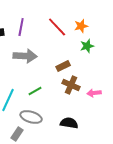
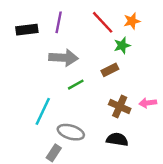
green star: (87, 46) -> (122, 45), moved
brown cross: (71, 85) -> (120, 107), moved
green line: (35, 91) -> (76, 85), moved

